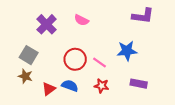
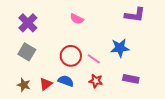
purple cross: (47, 24) -> (28, 23), moved
brown star: (25, 76) -> (24, 85), moved

